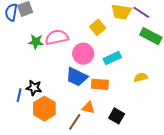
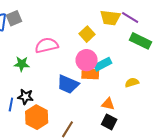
green star: (36, 42) -> (22, 64), moved
pink circle: (83, 54) -> (87, 60), moved
orange rectangle: (100, 84) -> (90, 74), moved
orange triangle: (88, 108) -> (108, 104), moved

